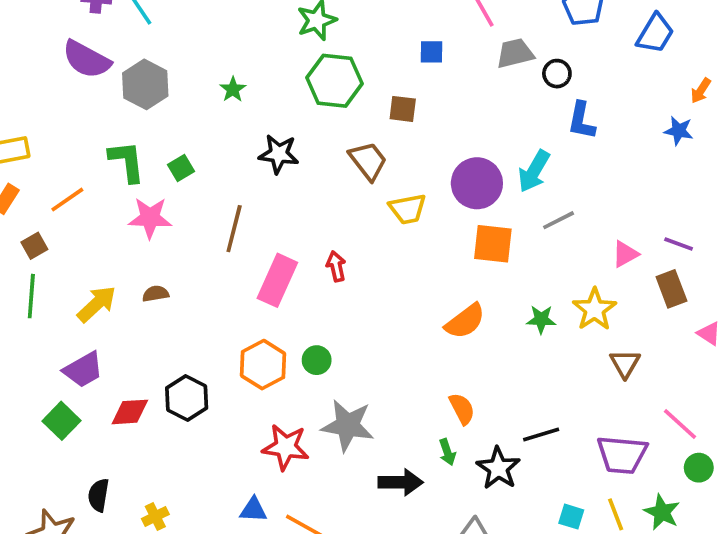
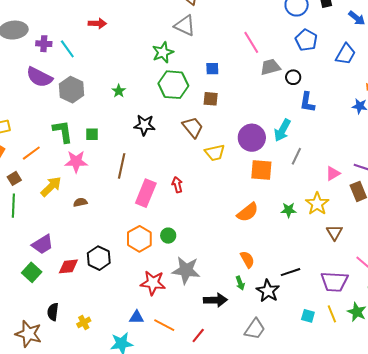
blue square: (431, 52) -> (212, 69), moved
green square: (181, 168) -> (92, 134), turned 32
gray line: (559, 220) -> (296, 156), turned -36
yellow arrow: (97, 304) -> (51, 187), moved

